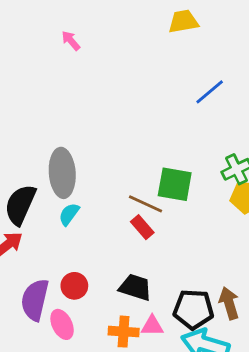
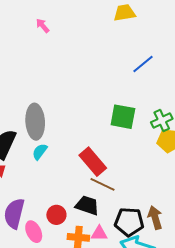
green square: (175, 184) -> (123, 117), moved
brown line: (145, 204) -> (103, 184), moved
red rectangle: (142, 227) -> (93, 162), size x1.6
red circle: (74, 286) -> (56, 215), moved

